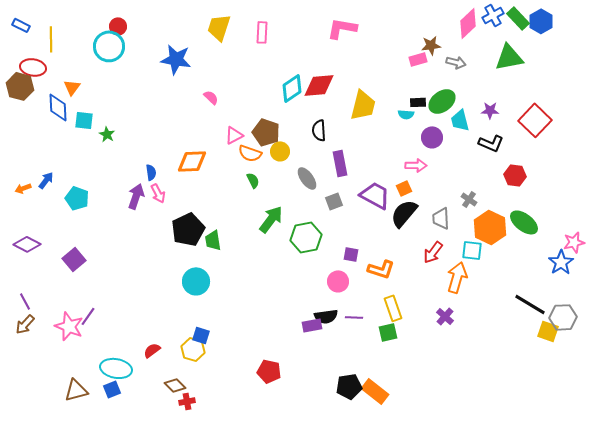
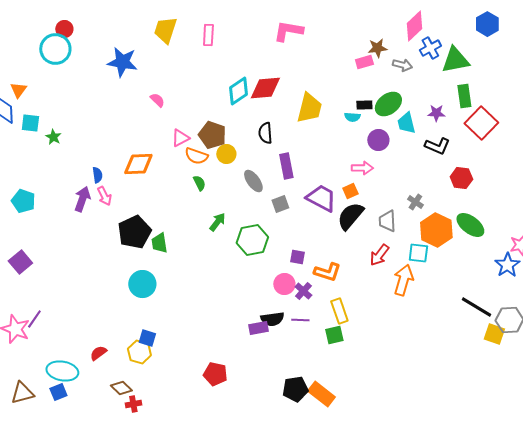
blue cross: (493, 15) -> (430, 48), moved
green rectangle: (518, 18) -> (464, 96), moved, turned 35
green arrow: (271, 219) -> (217, 222), size x0.7
purple cross: (445, 316) -> (303, 291), moved

